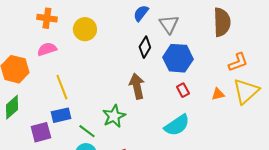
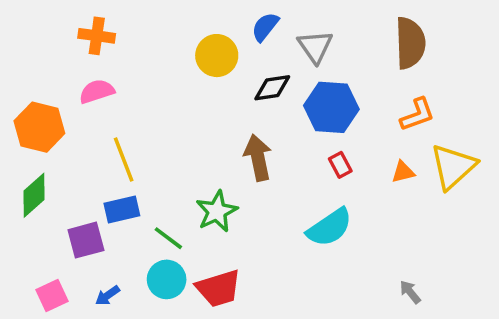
yellow circle: (85, 29) -> (217, 56), moved
black diamond: (145, 47) -> (272, 88), turned 50
orange L-shape: (238, 62) -> (417, 115), moved

